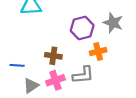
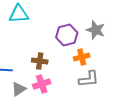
gray L-shape: (83, 75) -> (89, 79), moved

